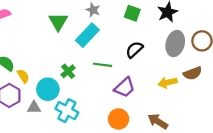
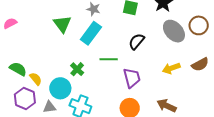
gray ellipse: (175, 44) -> (174, 31), turned -50
brown semicircle: (193, 73) -> (200, 64), moved
purple trapezoid: (125, 87) -> (132, 78), turned -55

